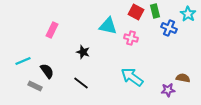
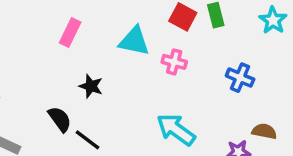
blue cross: (169, 28) -> (240, 78), moved
pink rectangle: (52, 30) -> (70, 32), moved
black semicircle: (47, 71) -> (60, 119), moved

